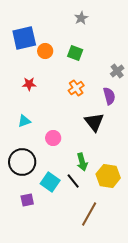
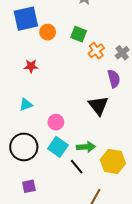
orange cross: (76, 88) -> (96, 51), moved
green arrow: (82, 162) -> (86, 147), turned -78
cyan square: (50, 182) -> (58, 147), moved

